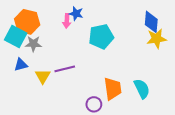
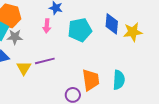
pink arrow: (67, 21) -> (47, 26), moved
blue diamond: (151, 22) -> (112, 24), moved
cyan semicircle: (142, 89) -> (119, 80), turned 30

